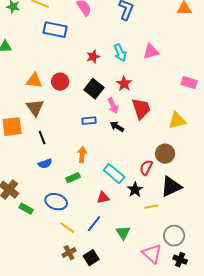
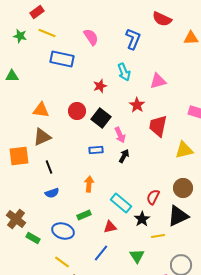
cyan arrow: (120, 53) -> (124, 72), moved
red circle: (60, 82) -> (77, 111), moved
red star: (124, 84) -> (137, 105), moved
brown triangle: (35, 108) -> (42, 137), turned 42
red trapezoid: (141, 109) -> (158, 126), moved, turned -150
black arrow: (117, 127) -> (124, 156), turned 88
brown circle: (165, 154) -> (183, 188), moved
green rectangle: (73, 178) -> (84, 215), moved
yellow line: (67, 228) -> (62, 262), moved
green triangle: (123, 233) -> (137, 256), moved

